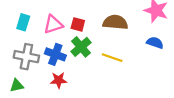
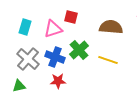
red square: (78, 24) -> (71, 17), moved
gray cross: (26, 57) -> (28, 59), turned 30

